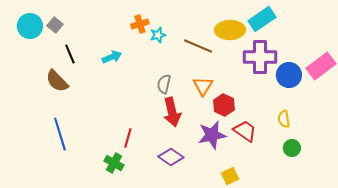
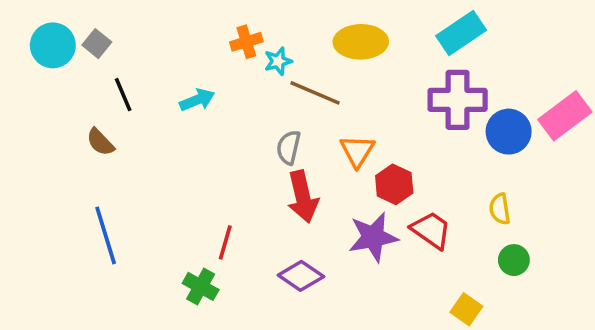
yellow ellipse: (230, 30) -> (361, 42), moved
brown line: (198, 46) -> (315, 93), moved
brown semicircle: (57, 81) -> (100, 142), size x0.7
yellow square: (230, 176) -> (466, 309), moved, turned -30

